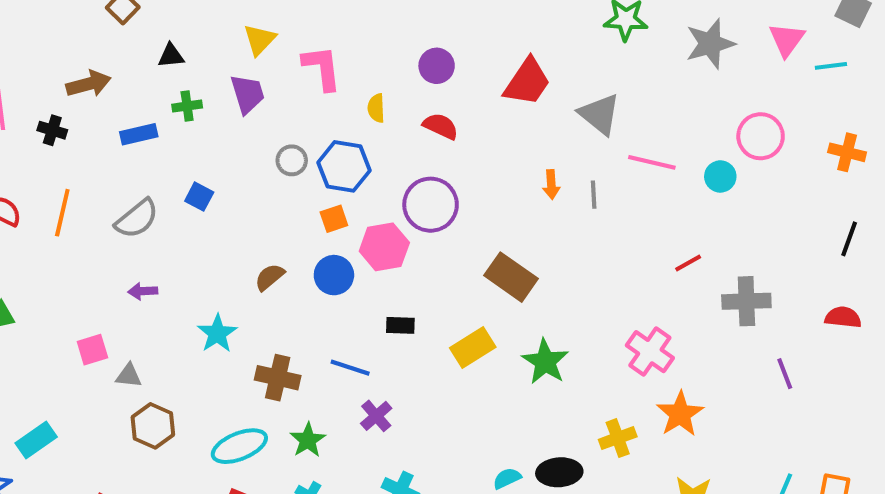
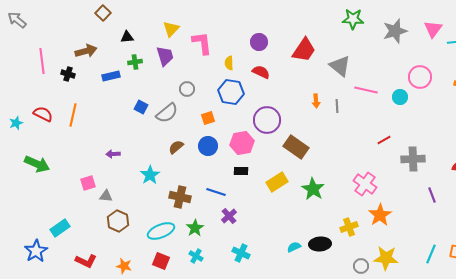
blue hexagon: (344, 166) -> (231, 92), moved
purple circle: (431, 205) -> (267, 120), moved
gray semicircle: (137, 219) -> (167, 113), moved
pink hexagon: (384, 247) -> (242, 143), moved

